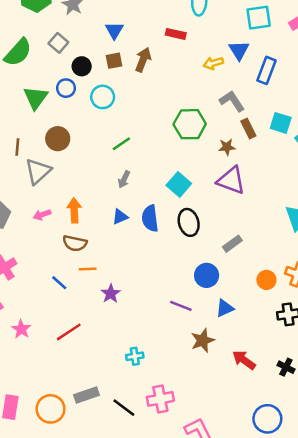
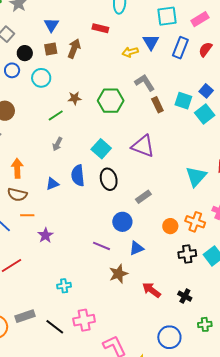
blue rectangle: (267, 70) -> (180, 48), moved
brown star: (227, 147) -> (75, 98), moved
blue triangle: (120, 217) -> (52, 184), moved

